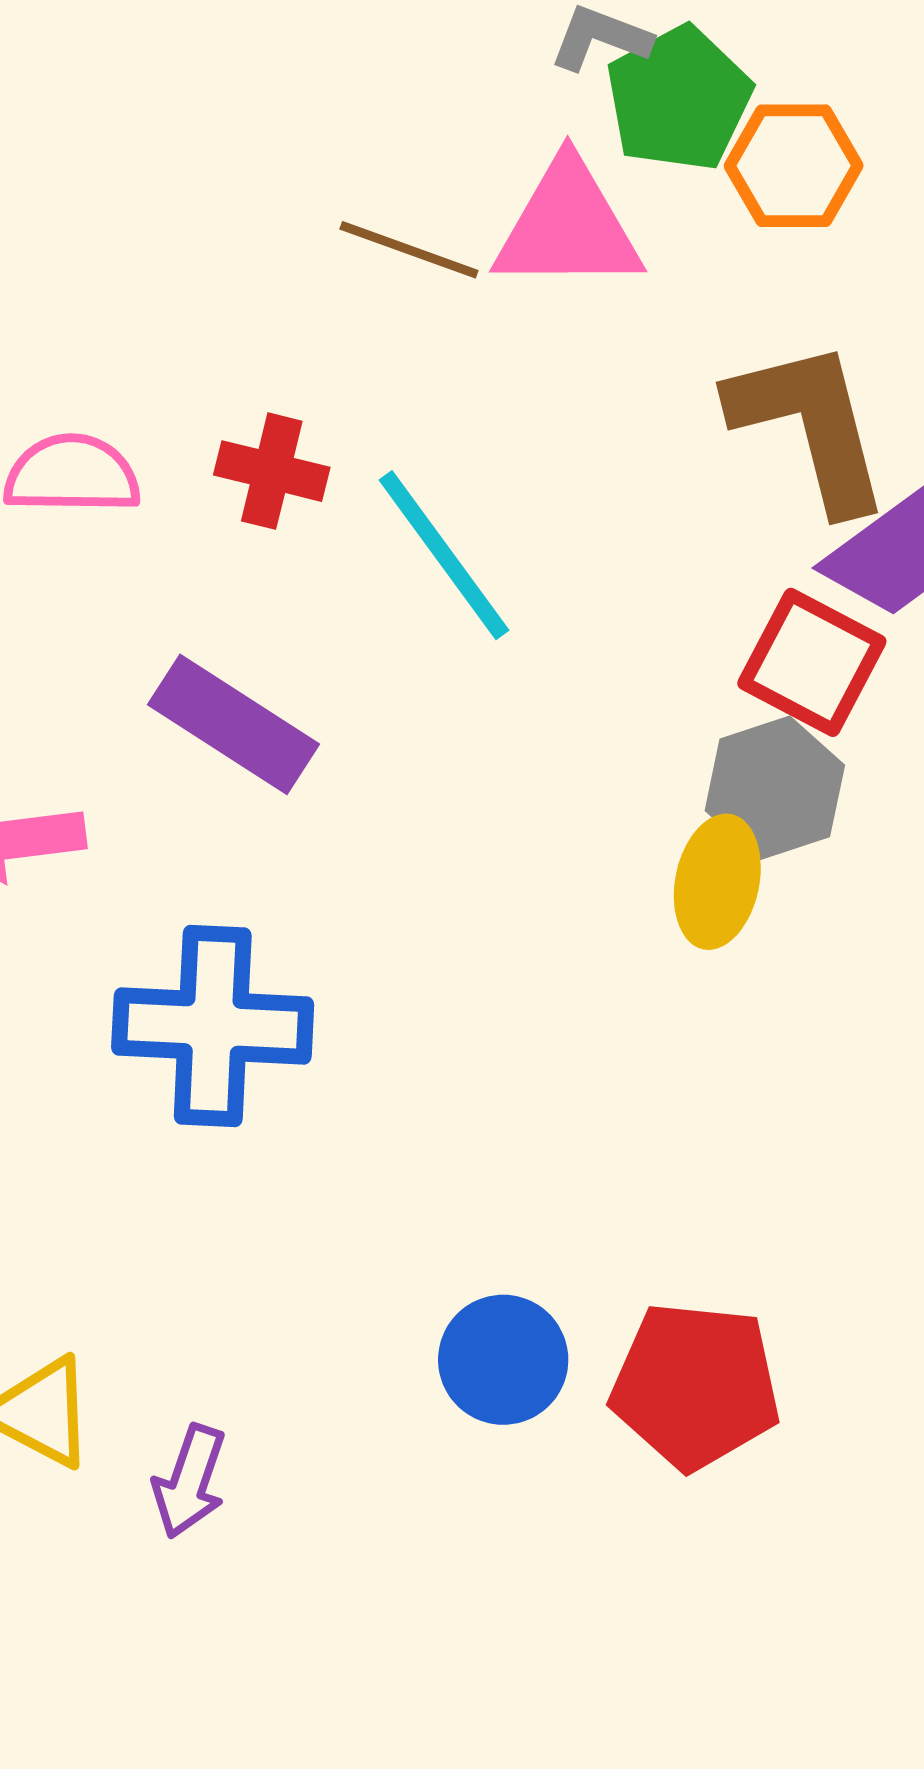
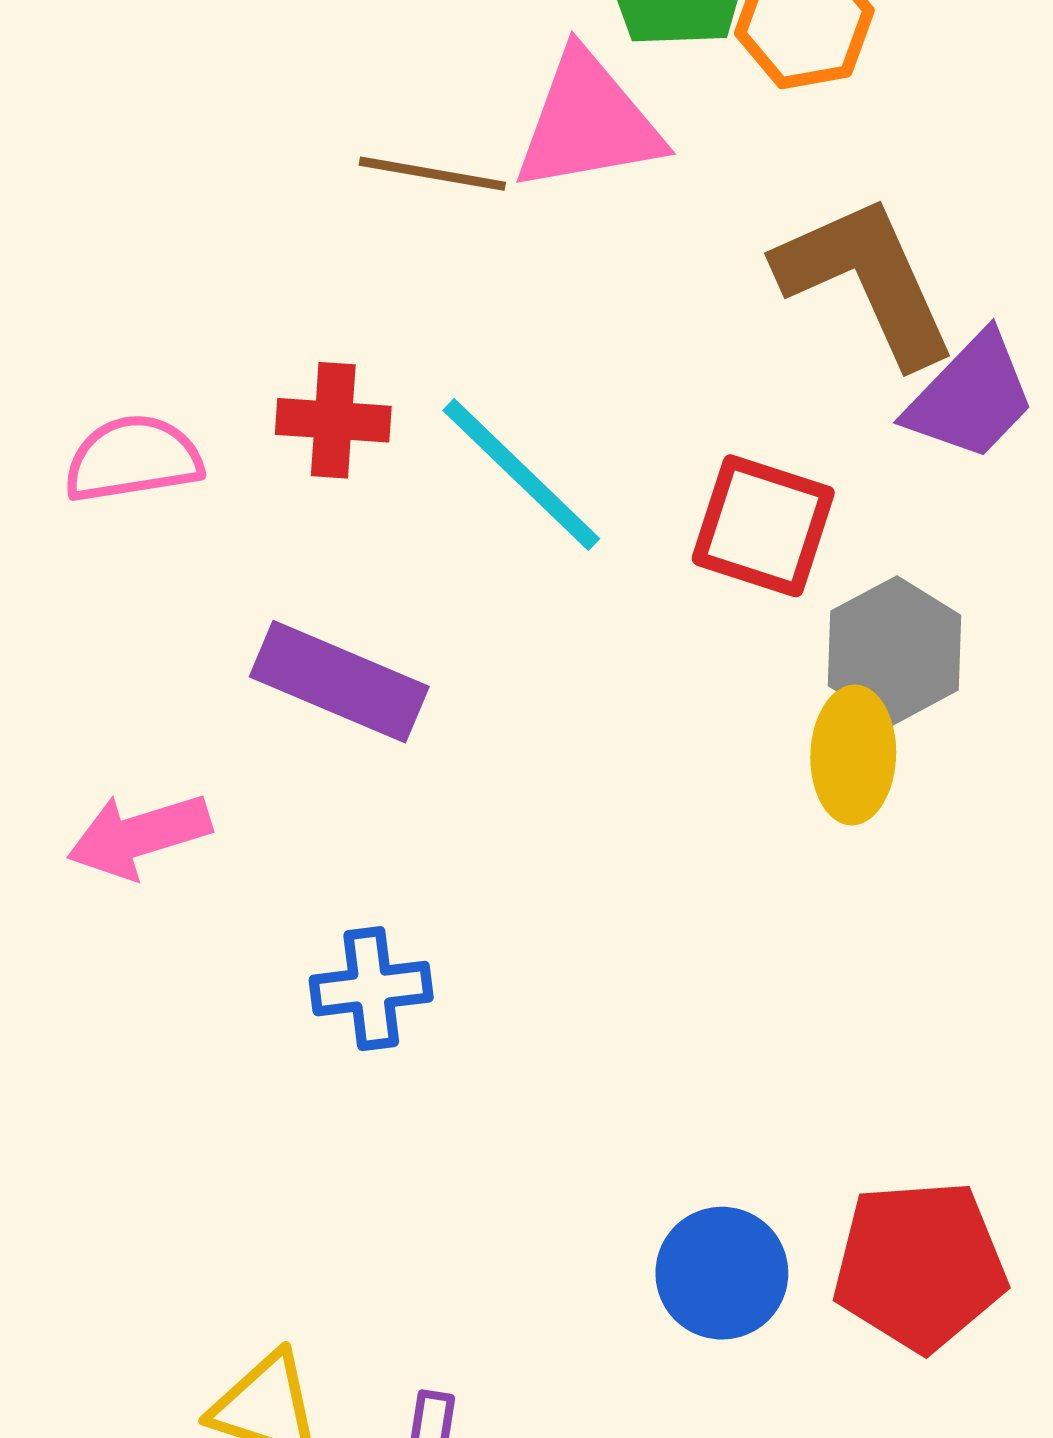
red square: (812, 662) -> (763, 526), moved
blue cross: (213, 1026) -> (371, 989), size x0.6

